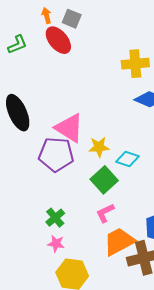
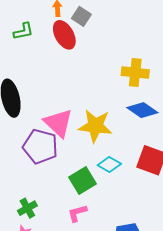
yellow star: (99, 147) -> (95, 126), moved, size x1.6

